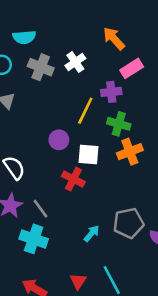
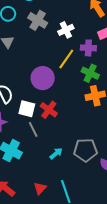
white cross: (75, 62) -> (66, 30), moved
purple circle: (59, 140) -> (43, 78), size x1.5
white square: (88, 155) -> (27, 109), moved
gray line: (40, 209) -> (33, 129), moved

